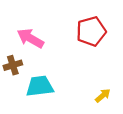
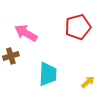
cyan trapezoid: (40, 86) -> (48, 74), moved, turned 100

